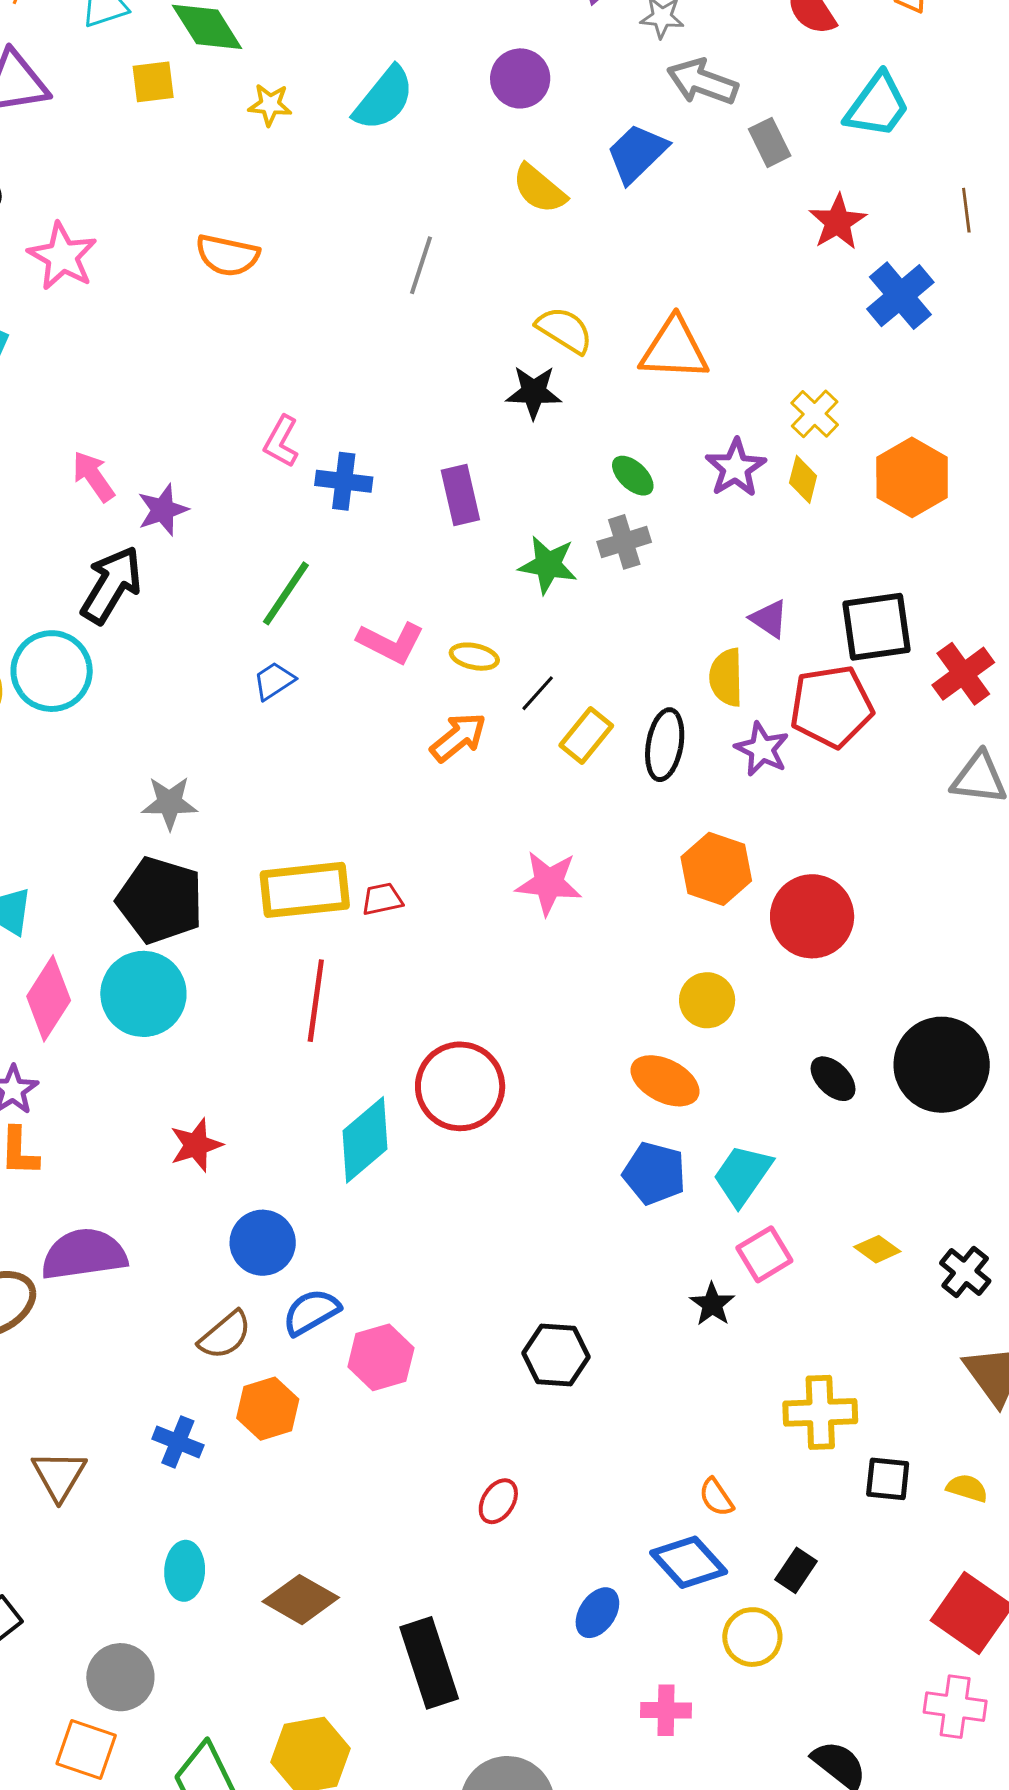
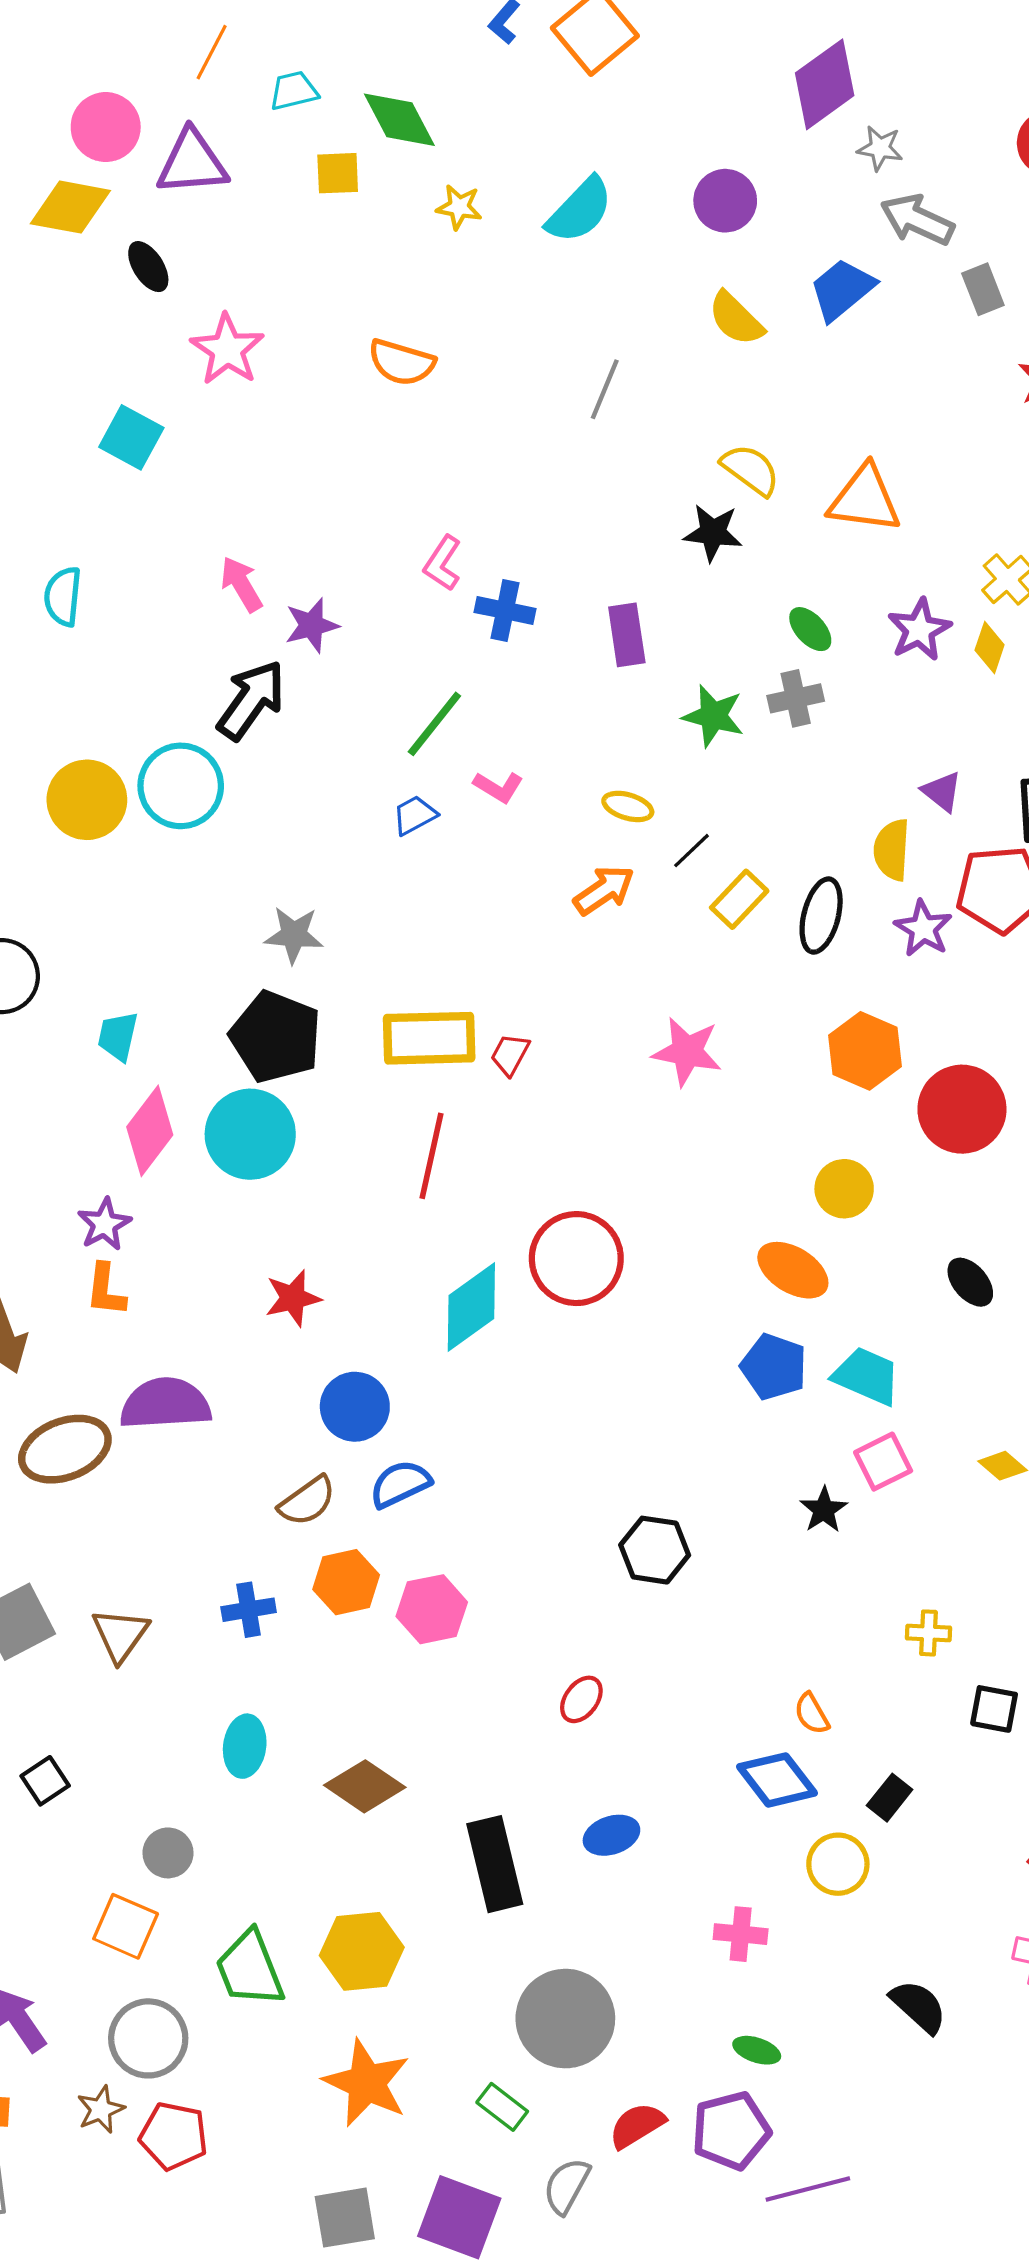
pink L-shape: (391, 643) -> (498, 787), moved, size x0.7
red trapezoid: (382, 899) -> (510, 1054), turned -54
cyan trapezoid: (742, 1175) -> (867, 1376), turned 74
pink hexagon: (381, 1357) -> (432, 1609), moved
yellow cross: (820, 1412) -> (929, 1633), size x0.6
blue cross: (178, 1442) -> (249, 1610), turned -36
blue ellipse: (597, 1613) -> (611, 1835), moved, turned 33
gray circle: (120, 1677) -> (168, 1853), size x0.7

